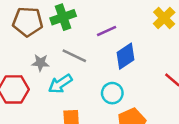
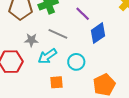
purple line: (107, 31) -> (83, 14), turned 70
cyan circle: (112, 93) -> (76, 62), moved

